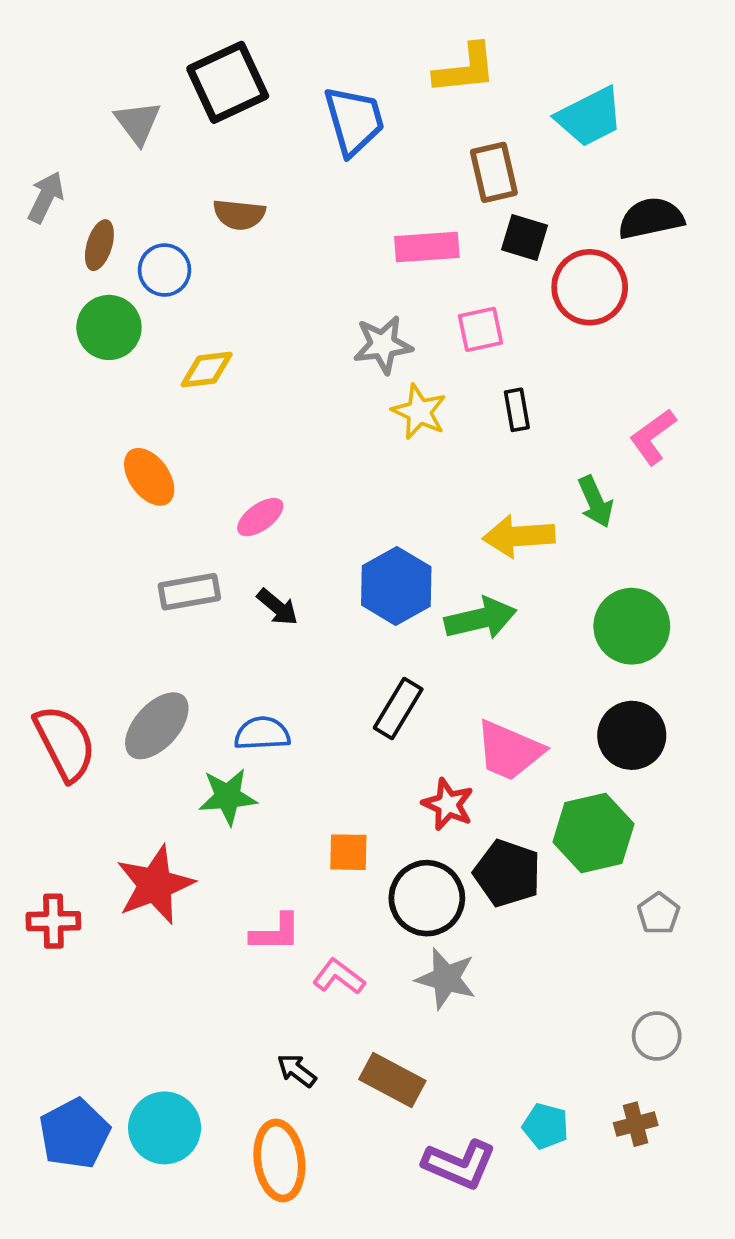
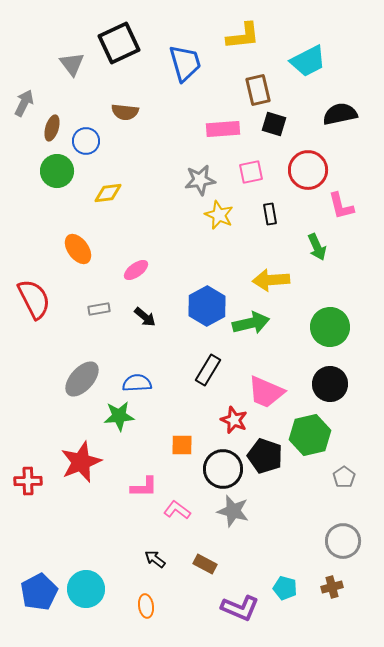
red circle: (590, 287) -> (308, 170), moved
pink L-shape: (653, 437) -> (341, 206), moved, turned -68
green arrow: (595, 502) -> (317, 247), moved
gray rectangle: (189, 592) -> (99, 309), size x0.7
red semicircle: (65, 743) -> (34, 299), moved
gray circle: (657, 1036) -> (343, 541), size x1.4
brown rectangle: (392, 1080) -> (205, 564), size x0.7
orange ellipse: (279, 1160) -> (146, 606), size x0.6

